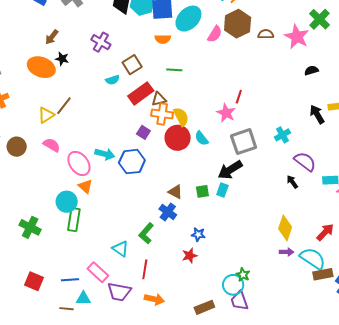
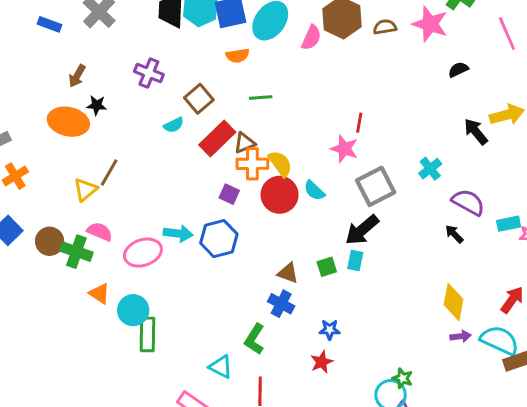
pink ellipse: (79, 163) -> (143, 253), turned -65
orange triangle: (85, 186) -> (99, 294), moved
green cross: (30, 227) -> (76, 252), moved

